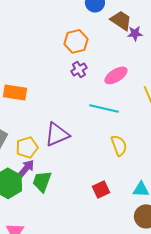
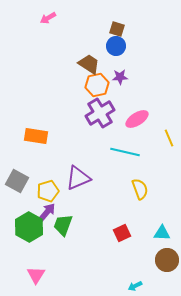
brown trapezoid: (121, 20) -> (89, 64), moved
purple star: (135, 33) -> (120, 77), moved
purple cross: (79, 69) -> (100, 113), size x1.8

